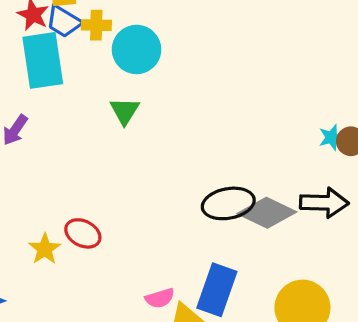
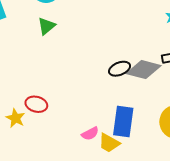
green triangle: (125, 111) -> (46, 26), turned 30
black ellipse: (228, 203) -> (120, 69), size x0.7

